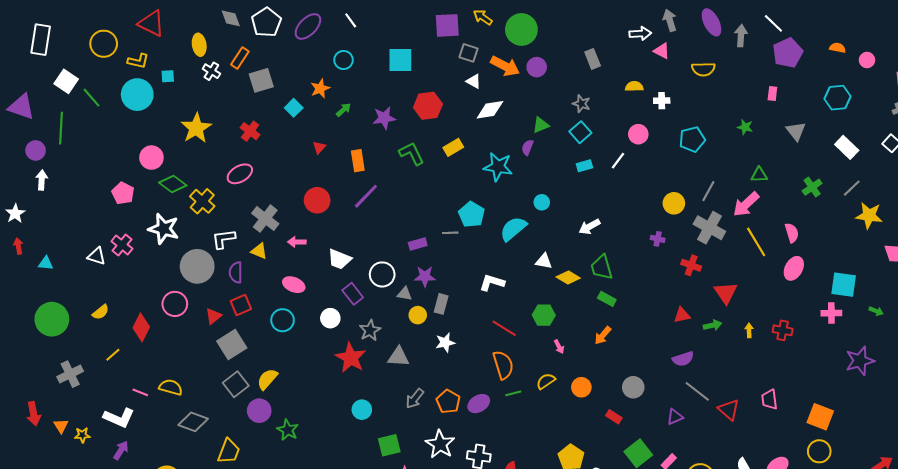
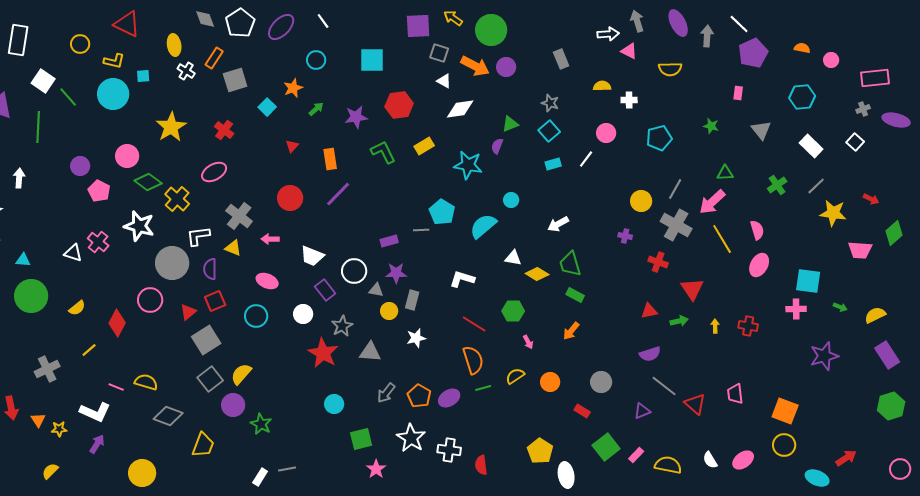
yellow circle: (104, 44) -> (80, 44), size x0.7
purple circle: (36, 150) -> (80, 166), moved
green circle: (52, 319) -> (31, 296), moved

